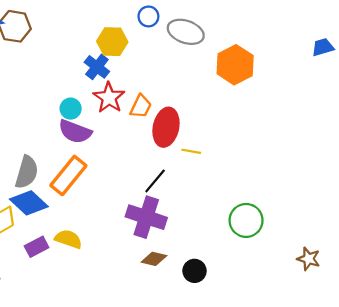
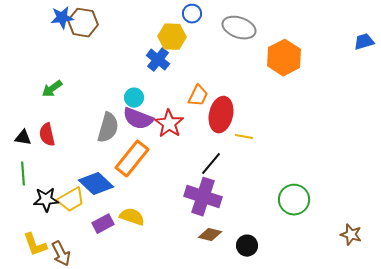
blue circle: (148, 16) -> (192, 14), moved
red star: (109, 98) -> (169, 124), moved
gray semicircle: (27, 172) -> (108, 128), moved

